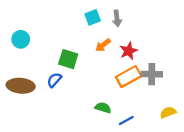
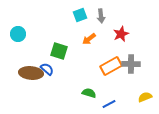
red star: (129, 51) -> (121, 34), moved
blue semicircle: (54, 80) -> (47, 69), turned 88
brown ellipse: (21, 86) -> (31, 73), moved

